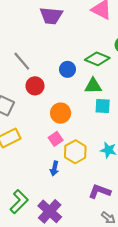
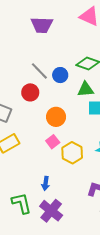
gray line: (22, 61) -> (39, 71), moved
blue arrow: (54, 168) -> (46, 183), moved
green L-shape: (19, 202) -> (21, 203), turned -55

